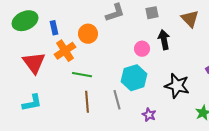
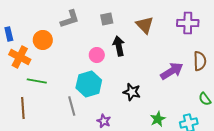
orange cross: (65, 51) -> (20, 57), turned -30
black star: (177, 86) -> (132, 92), size x0.7
brown line: (87, 102) -> (23, 108), moved

